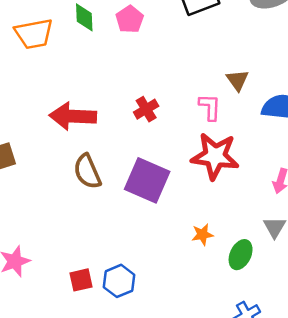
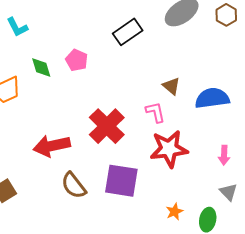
red cross: (146, 109) -> (107, 126), size x1.8

